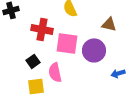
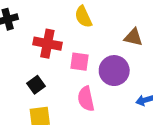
pink square: (67, 43) -> (80, 62), size x0.7
pink semicircle: (55, 72) -> (86, 99), moved

